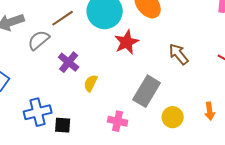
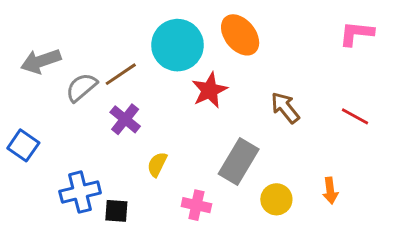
brown line: (63, 18) -> (121, 74), moved
yellow semicircle: (91, 83) -> (157, 164), moved

